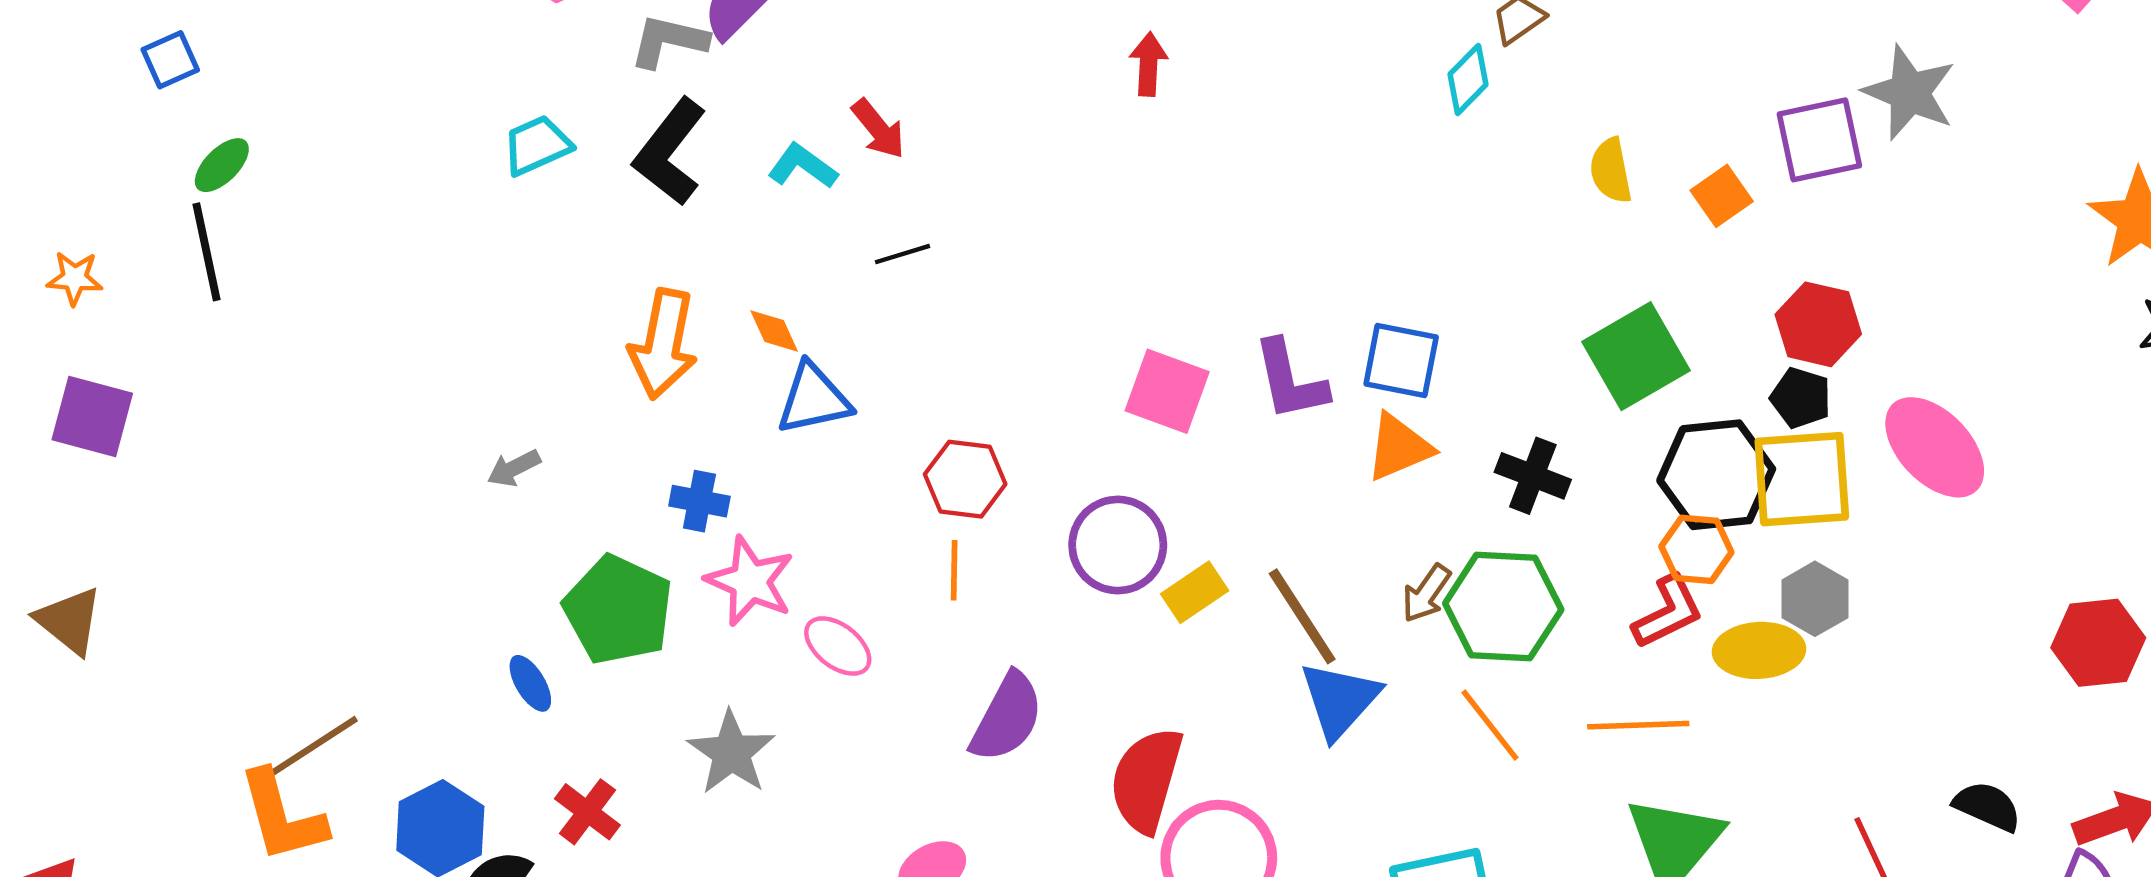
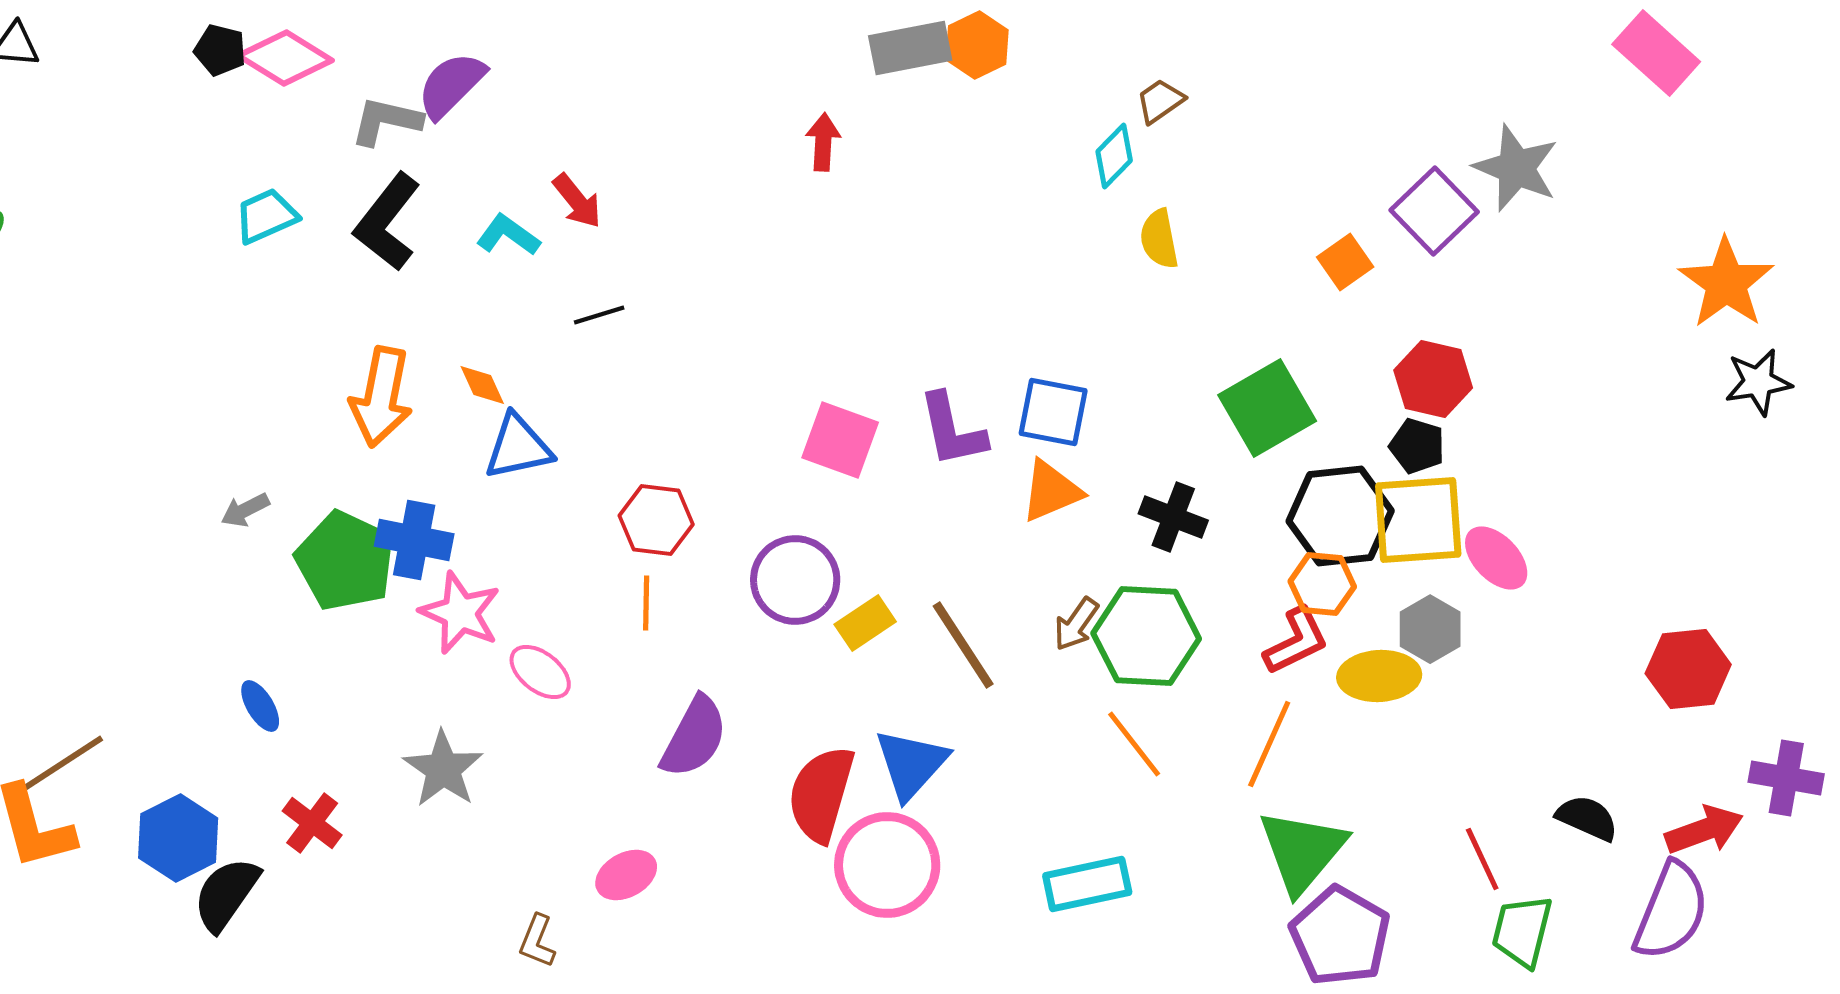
purple square: (1819, 140) -> (1434, 211), turned -32
yellow semicircle: (1611, 171) -> (1159, 239), moved
pink ellipse: (1935, 447) -> (1496, 558), moved, size x0.7
blue cross: (699, 501) -> (414, 540), size x1.4
green pentagon: (618, 610) -> (345, 561), moved
blue triangle: (1340, 700) -> (911, 764), moved
orange line: (1638, 725) -> (1269, 744), turned -64

